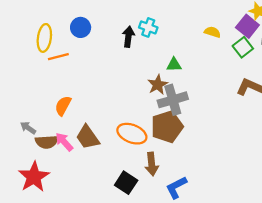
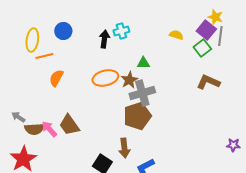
cyan cross: (148, 27) -> (121, 31), turned -35
orange semicircle: (63, 106) -> (56, 78), moved
orange ellipse: (132, 134) -> (105, 78), moved, turned -35

